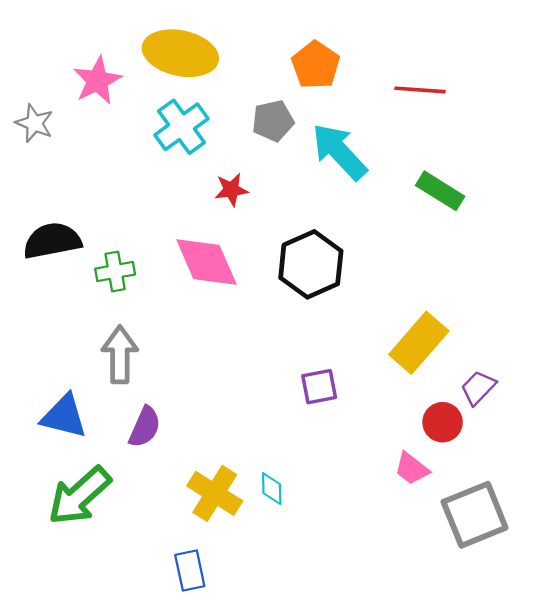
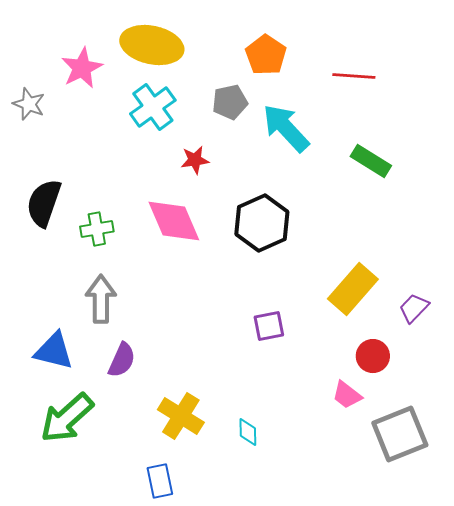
black semicircle: (52, 241) -> (44, 203), turned -60
purple trapezoid: (478, 388) -> (414, 308), moved
cyan diamond: (272, 489) -> (248, 432), moved

